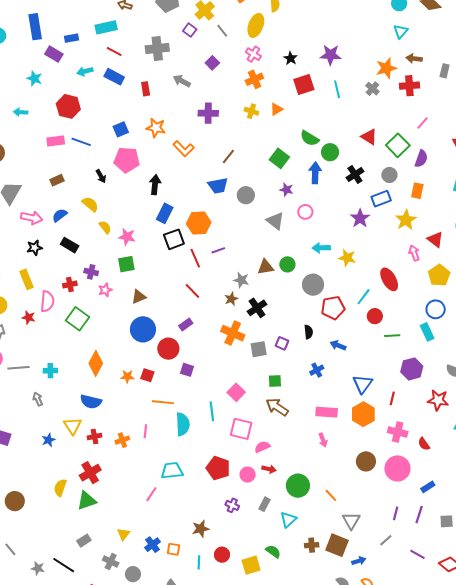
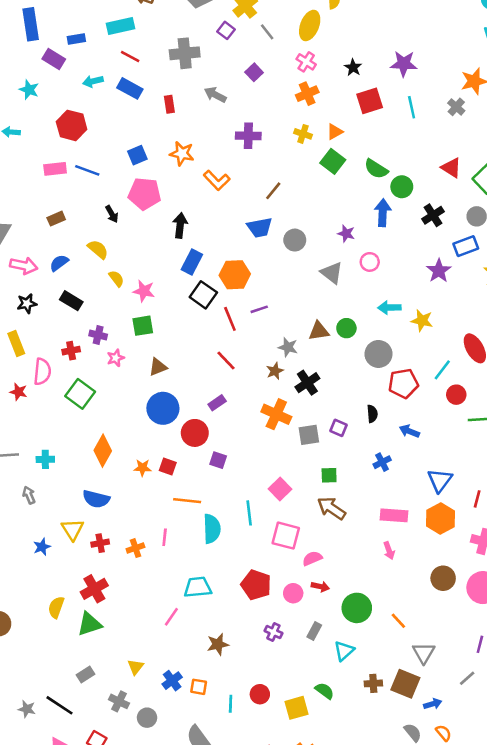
green square: (279, 158) -> (333, 161), moved
black square: (174, 239) -> (203, 295), turned -35
brown star: (201, 529) -> (218, 644), moved

